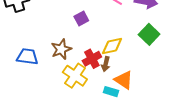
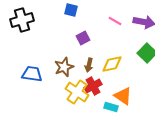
red cross: (92, 59) -> (93, 86), moved
brown arrow: (106, 64) -> (89, 65), moved

